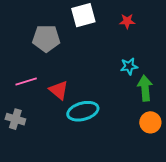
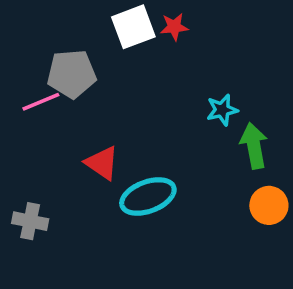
red star: (127, 21) -> (174, 27), moved
pink line: (26, 82) -> (41, 102), moved

